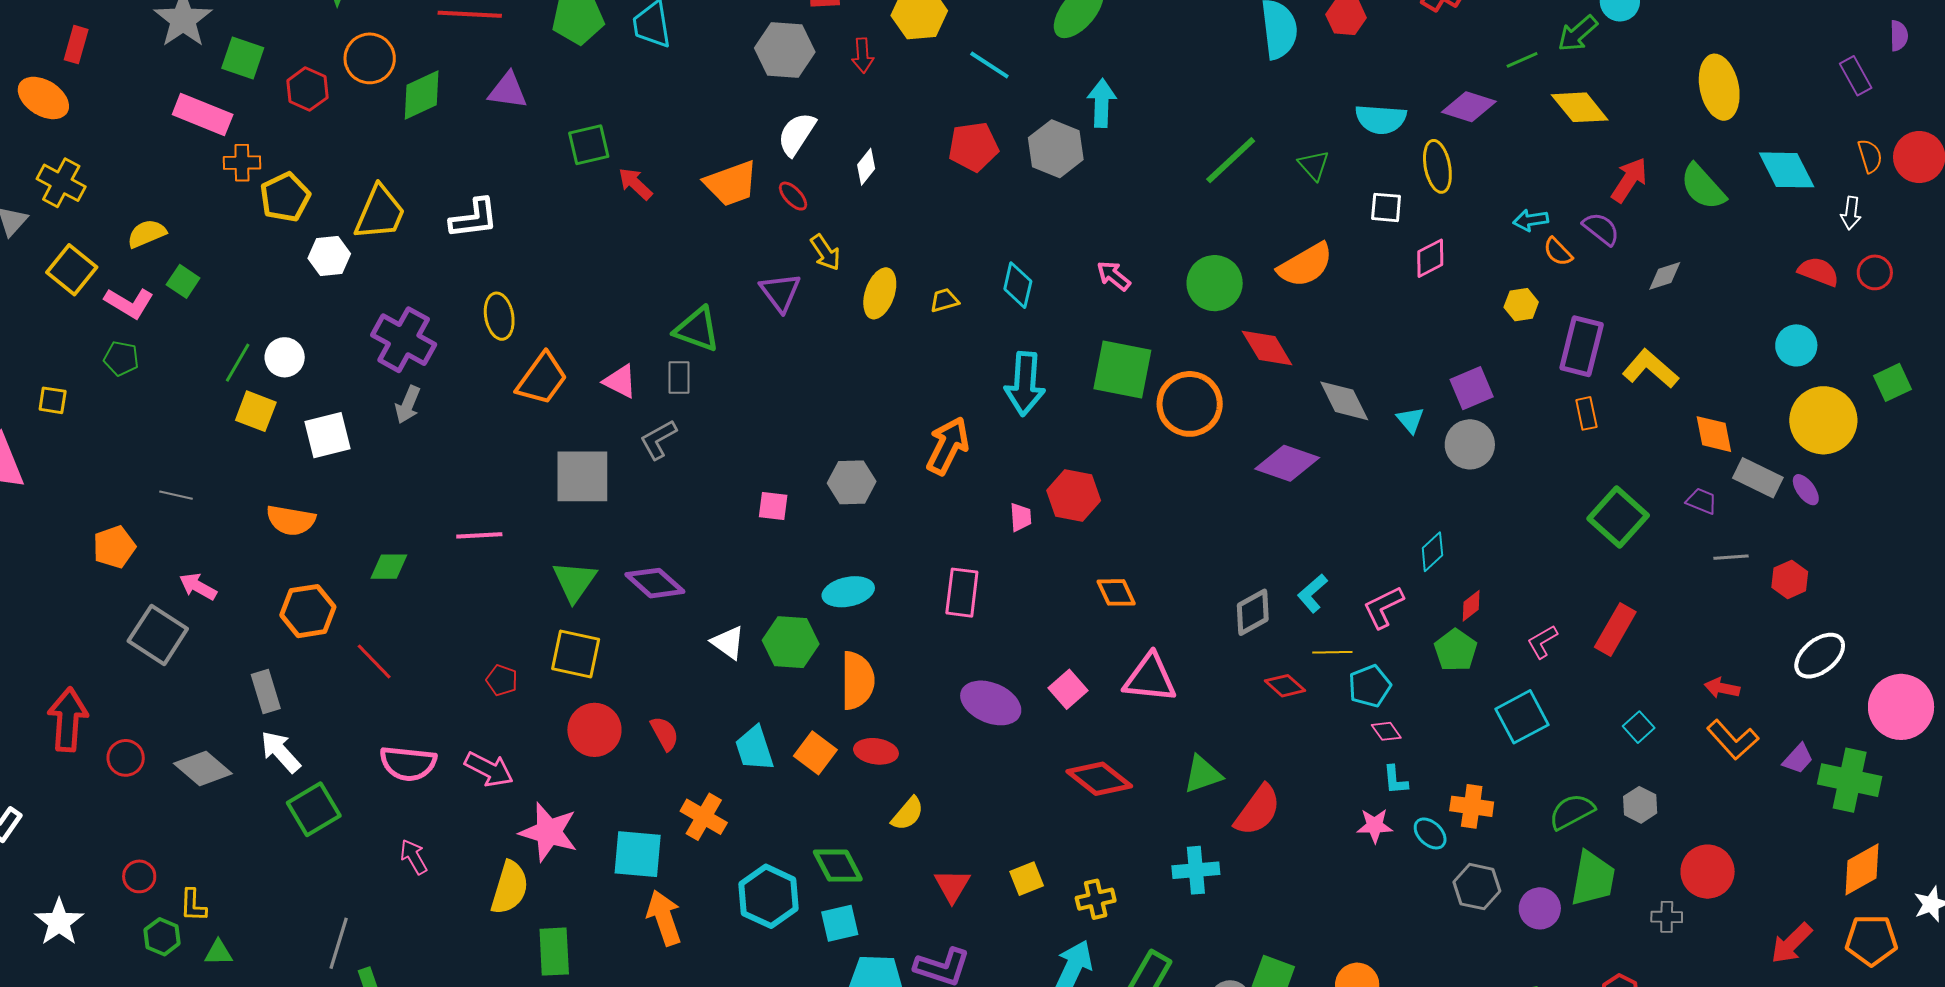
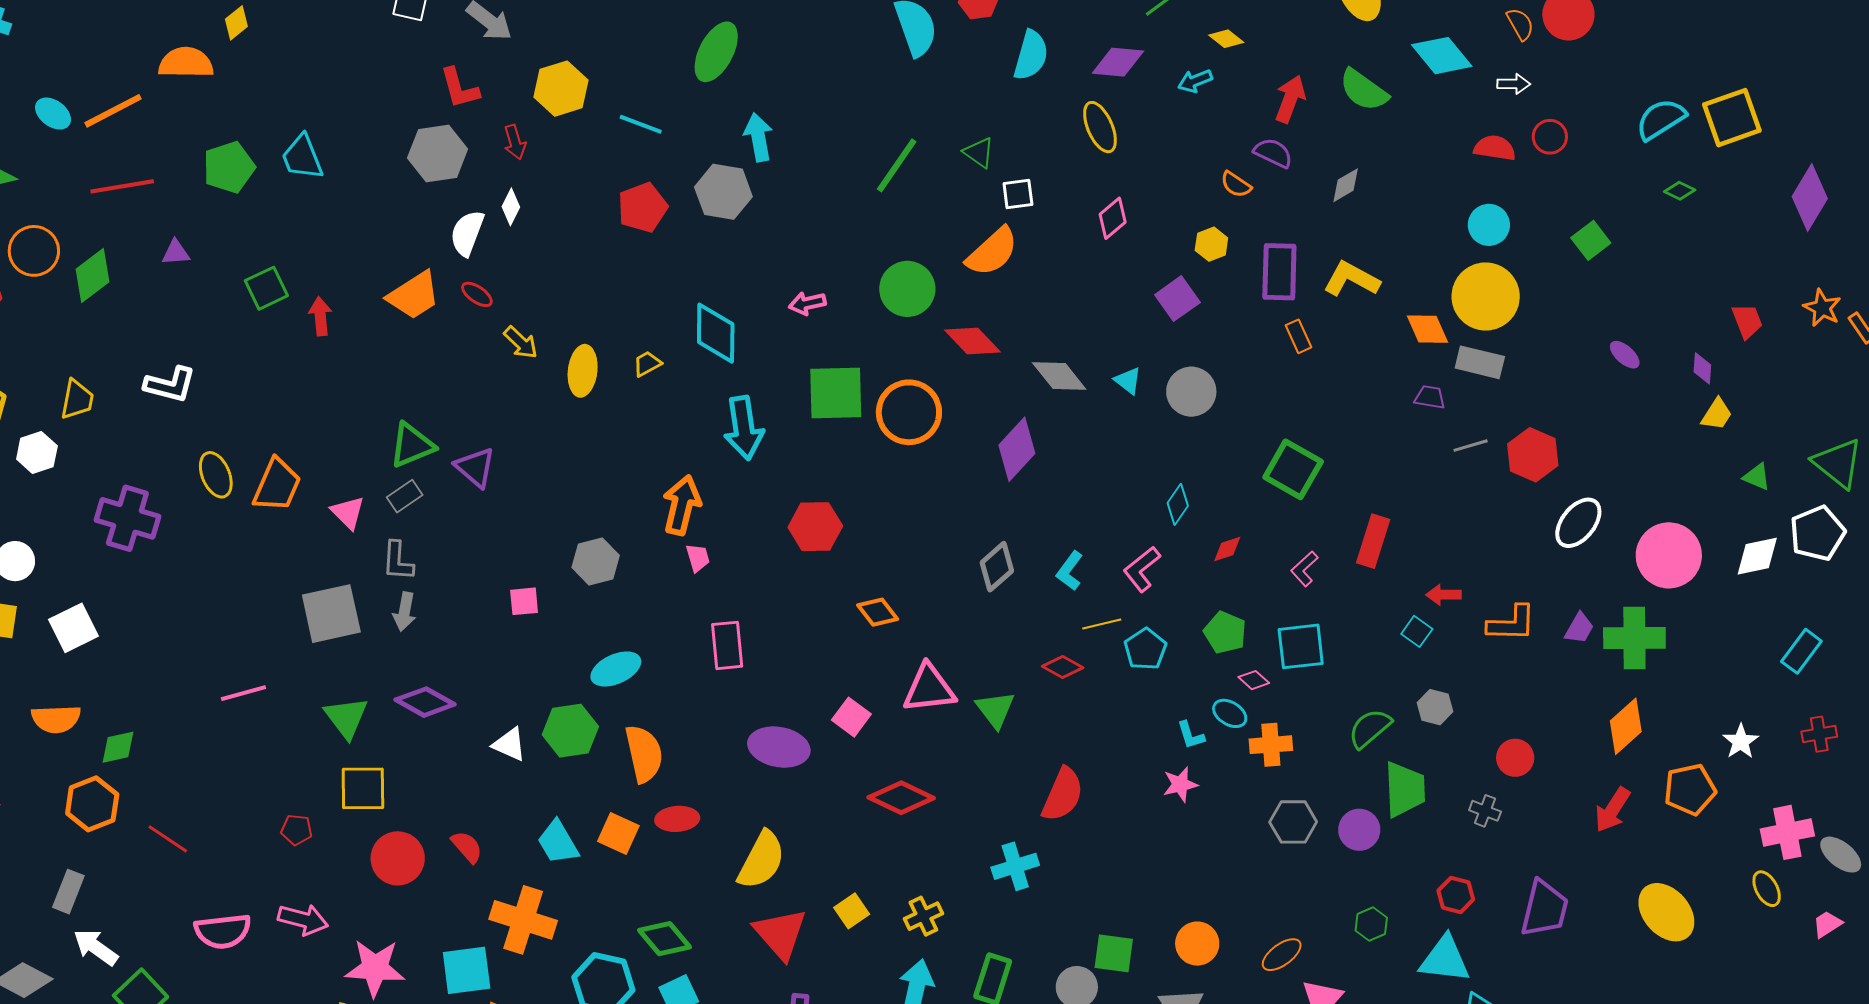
purple triangle: (508, 91) -> (176, 253), size x0.7
yellow diamond: (1580, 107) -> (1226, 39), size x0.6
cyan semicircle: (1381, 119) -> (1031, 55), moved, turned -66
white diamond: (866, 167) -> (511, 207), moved
red arrow: (635, 184) -> (320, 316), turned 54
white square: (1386, 207) -> (1018, 194), moved
yellow trapezoid: (380, 213) -> (77, 400), size x0.7
white arrow: (1851, 213) -> (1514, 84), turned -84
white L-shape: (474, 218) -> (170, 385), turned 34
cyan arrow: (1531, 220) -> (1195, 81), moved
pink arrow: (1114, 276) -> (807, 303), turned -39
cyan diamond: (1018, 285) -> (716, 333), size x1.4
purple triangle: (780, 292) -> (475, 467), moved
green triangle: (697, 329) -> (412, 445), turned -30
gray rectangle: (679, 378) -> (405, 496), turned 68
orange trapezoid: (542, 379) -> (277, 485), moved
pink triangle: (620, 381) -> (348, 513), turned 30
purple square: (1472, 388) -> (1177, 299), moved
gray arrow: (408, 405) -> (404, 612), moved
yellow circle: (1823, 420) -> (1486, 297), moved
gray L-shape: (658, 439) -> (398, 561), turned -45
purple diamond: (1287, 463) -> (1017, 449), turned -54
purple ellipse: (1806, 490) -> (1625, 355), moved
pink trapezoid: (1021, 517) -> (698, 558), moved
green square: (1618, 517) -> (1293, 469), moved
green diamond: (389, 567) -> (118, 747), moved
red hexagon: (1790, 579) -> (1533, 455), size x1.4
red diamond: (1471, 606) -> (1227, 549), turned 32
gray diamond: (1253, 612) -> (997, 567), moved
green pentagon: (1456, 650) -> (1225, 633), moved
red arrow: (1722, 688) -> (1444, 595), moved
gray rectangle: (266, 692) -> (68, 892), turned 51
cyan square: (1522, 717) -> (1301, 646), turned 34
pink diamond: (1386, 731) -> (1254, 680), moved
orange L-shape: (1733, 740) -> (1512, 624), turned -34
green triangle: (1203, 774) -> (995, 709), moved, turned -36
yellow semicircle: (908, 814) -> (761, 860), moved, size x1.6
orange cross: (704, 817) -> (523, 920), size x1.4
cyan ellipse: (1430, 833) -> (1230, 713), moved
orange diamond: (1862, 869) -> (1626, 726), moved
red circle: (1708, 872) -> (1515, 758), size x0.7
red triangle: (952, 886) -> (780, 934), size x1.5
gray cross: (1667, 917) -> (1485, 811), turned 32

